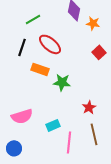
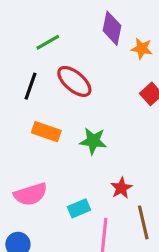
orange rectangle: (40, 69) -> (46, 132), moved
red star: (89, 107) -> (121, 188), moved

